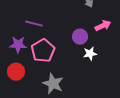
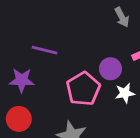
pink pentagon: (43, 51) -> (83, 89), moved

